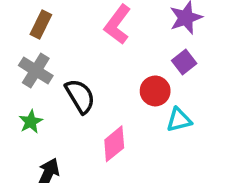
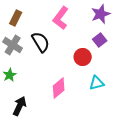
black semicircle: (80, 96) -> (41, 42), moved
cyan triangle: (179, 120) -> (97, 83), moved

